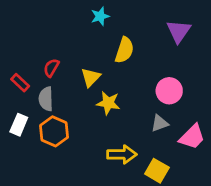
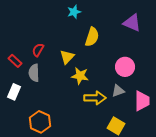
purple triangle: (179, 31) -> (132, 23), turned -42
orange hexagon: (54, 131) -> (40, 122), moved
pink trapezoid: (192, 137) -> (142, 101), turned -45
yellow arrow: (122, 154) -> (95, 98), moved

